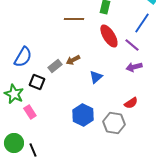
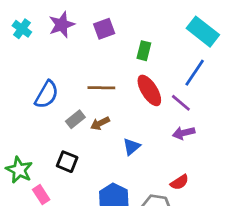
brown line: (74, 19) -> (101, 88), moved
blue semicircle: (23, 57) -> (47, 95), moved
gray rectangle: (55, 66) -> (75, 119), moved
black square: (37, 82) -> (67, 162), moved

